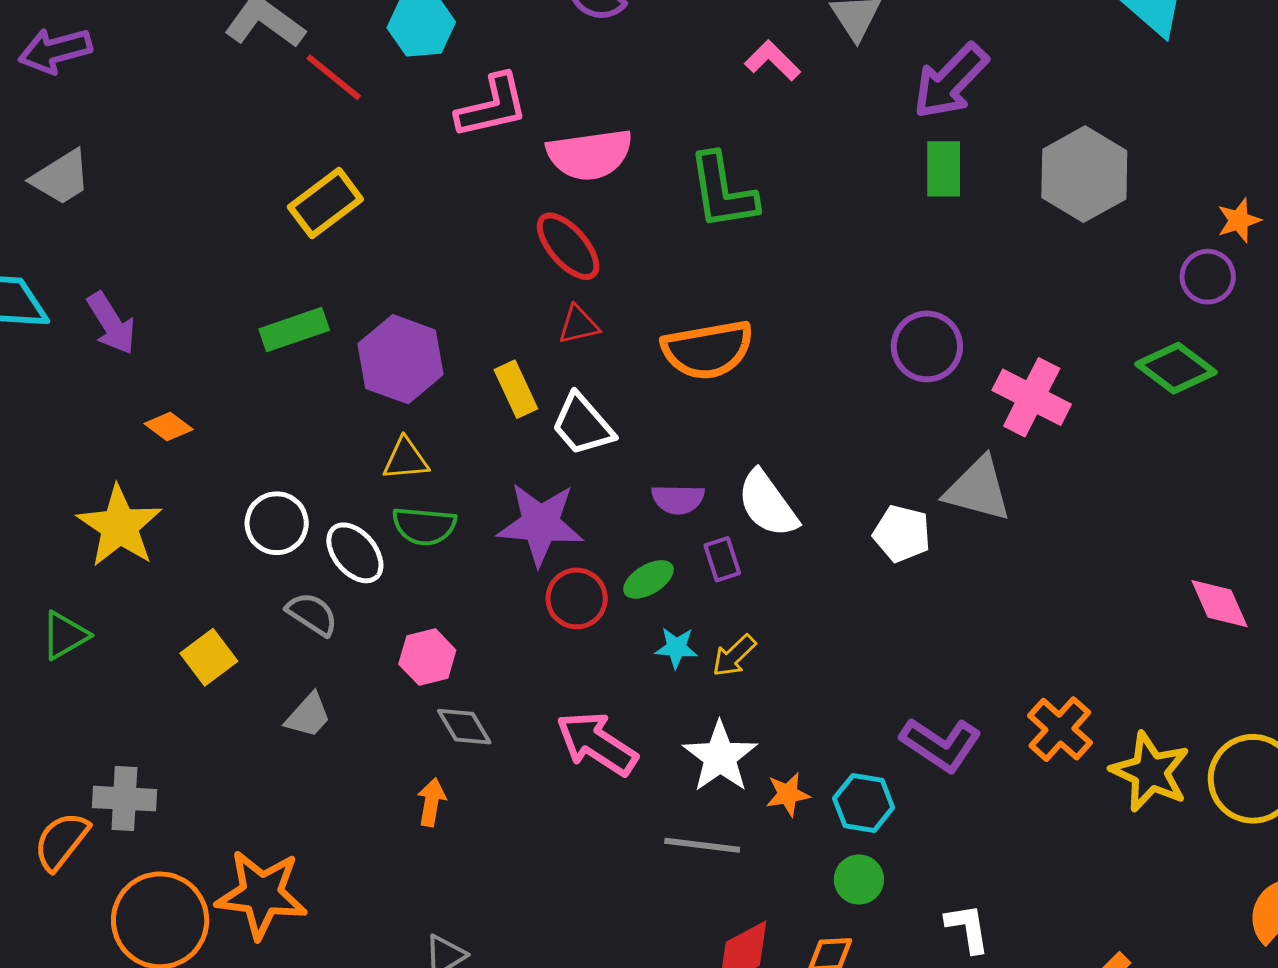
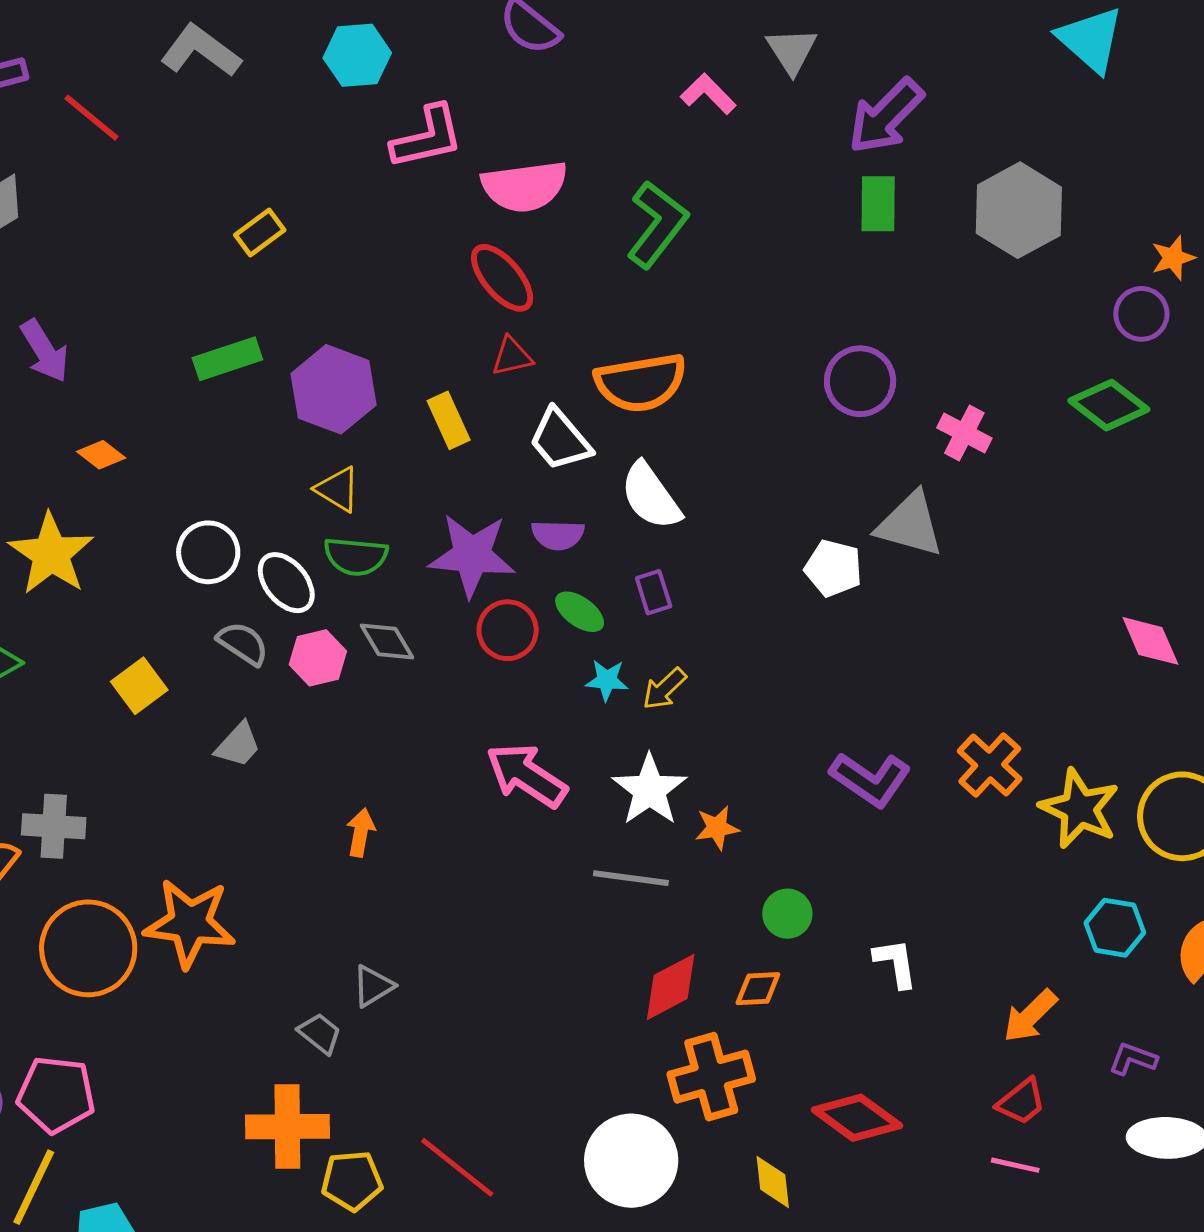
red line: (334, 77) -> (91, 118), moved
green L-shape: (723, 191) -> (657, 224), turned -134
yellow rectangle: (325, 203) -> (260, 233), size x0.7
pink cross: (1032, 397) -> (964, 433), size x0.7
white trapezoid: (583, 425) -> (560, 440), moved
yellow triangle: (405, 459) -> (338, 489), turned 36
purple semicircle: (678, 499) -> (558, 535), moved
white semicircle: (767, 504) -> (651, 496), moved
green ellipse: (648, 579) -> (580, 612), turned 66
pink hexagon: (427, 657) -> (318, 658), moved
gray diamond: (464, 727) -> (387, 642), moved
cyan hexagon: (864, 803) -> (1115, 928), moved

